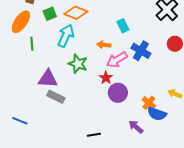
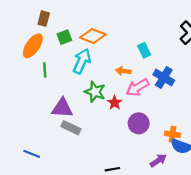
red star: (106, 78) -> (115, 103), moved
orange cross: (149, 103) -> (172, 134), turned -32
purple arrow: (136, 127) -> (158, 160), turned 105

